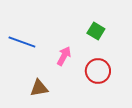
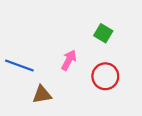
blue line: (22, 42) -> (19, 66), moved

